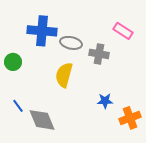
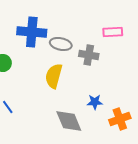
pink rectangle: (123, 31) -> (113, 32), turned -36
gray diamond: (42, 120) -> (69, 121), moved

